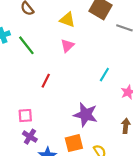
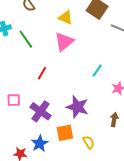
pink triangle: (67, 46) -> (64, 42), size x1.5
pink square: (25, 116) -> (14, 100), moved
purple cross: (30, 137) -> (41, 111), moved, size x1.5

